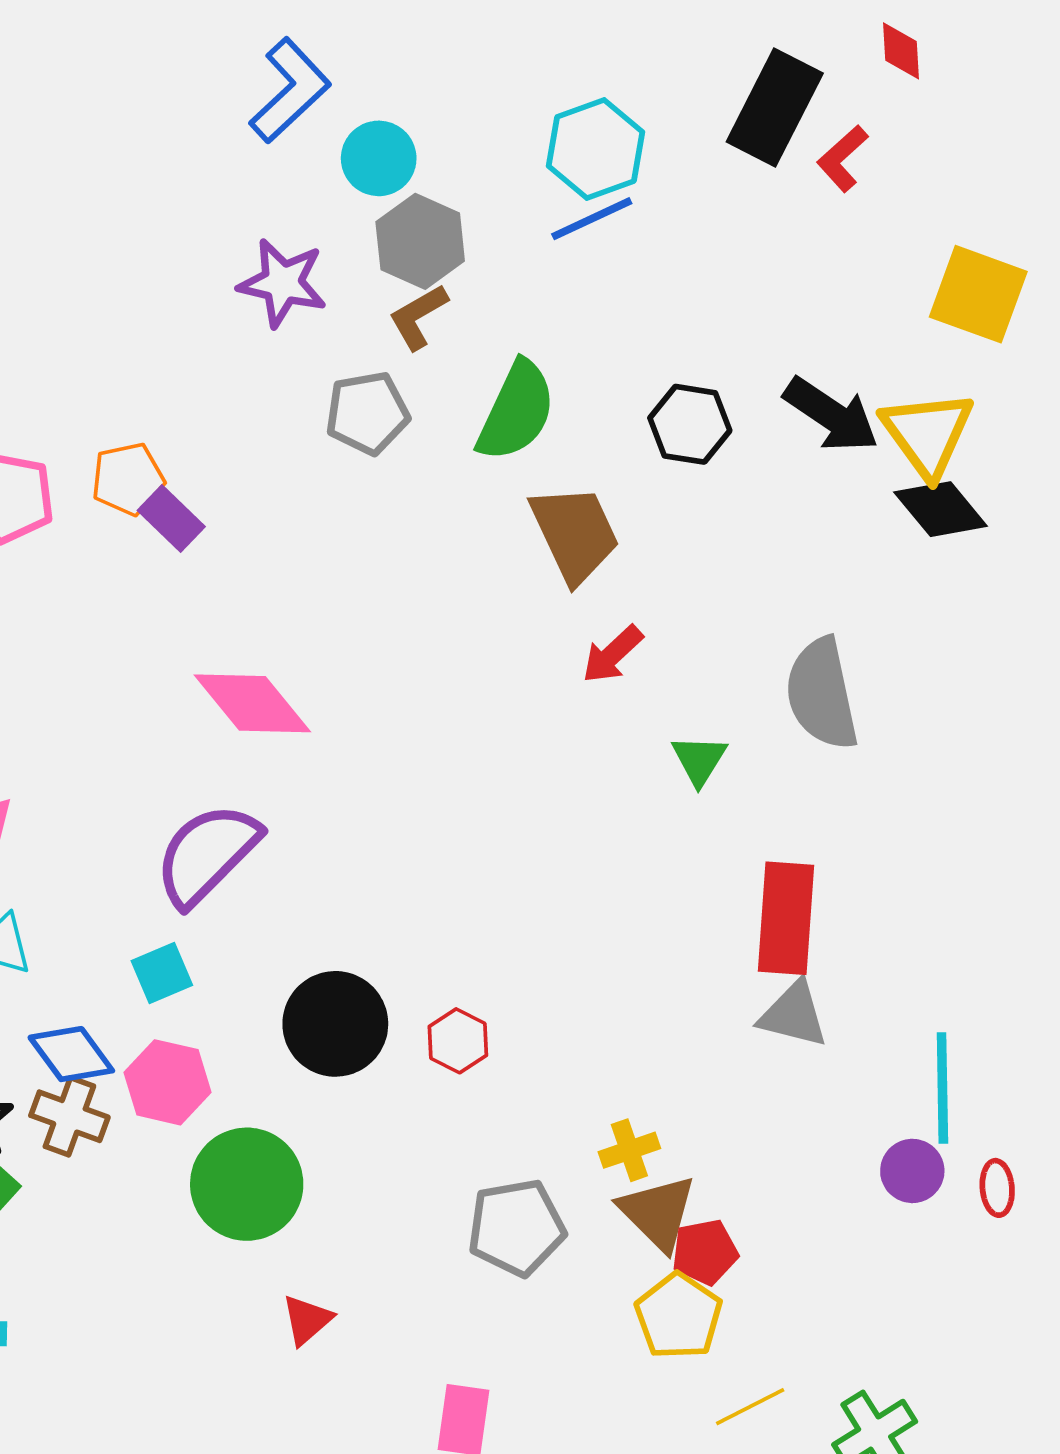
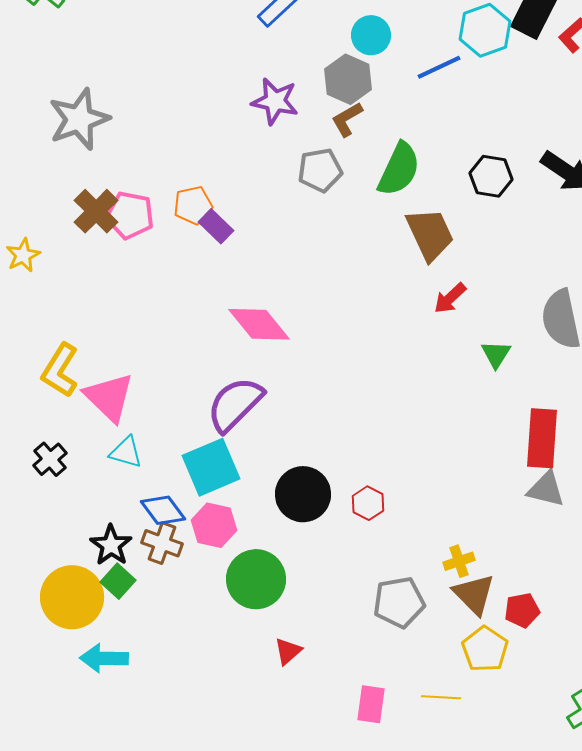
cyan hexagon: (596, 149) -> (485, 30), moved
cyan circle: (379, 158) -> (371, 35), moved
cyan square: (162, 973) -> (211, 467), size x1.8
red pentagon: (705, 1252) -> (522, 610), moved
yellow line: (750, 1407) -> (441, 697), moved, turned 30

